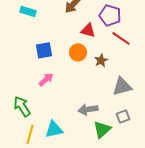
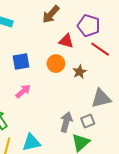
gray arrow: (88, 109) -> (66, 122), turned 114
gray square: (123, 116) -> (88, 121), moved

